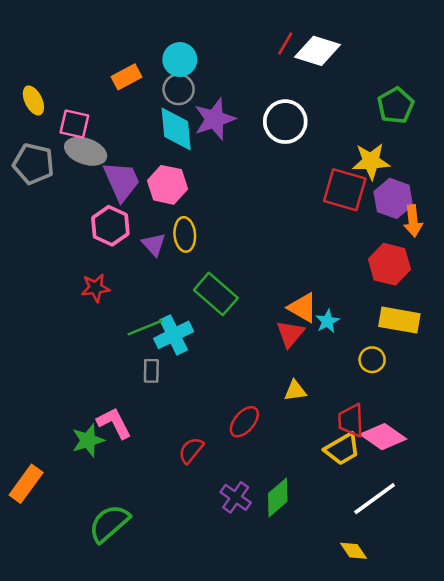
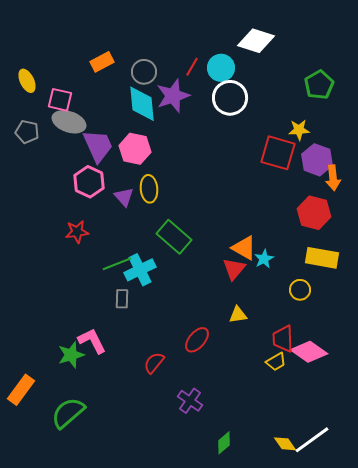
red line: (285, 43) -> (192, 67), moved
cyan circle: (180, 60) -> (221, 68), moved
yellow star: (371, 161) -> (299, 130), size x0.7
gray pentagon: (33, 164) -> (27, 132), size x0.7
yellow trapezoid: (342, 449) -> (276, 362), size x0.7
green diamond: (278, 497) -> (224, 443), moved, size x0.7
white line: (375, 499) -> (312, 440), moved
green semicircle: (109, 523) -> (68, 413), moved

